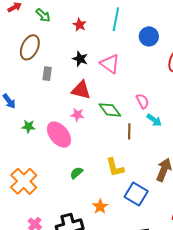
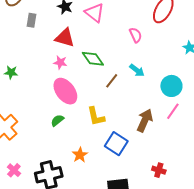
pink semicircle: (142, 101) -> (136, 35), moved
brown line: (129, 131) -> (112, 81), turned 35
pink ellipse: (59, 135) -> (65, 91), moved

